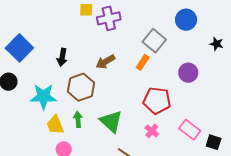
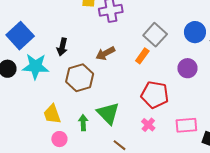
blue circle: (186, 20) -> (195, 32), moved
cyan star: (43, 97) -> (35, 66), moved
green arrow: (78, 119) -> (83, 123), moved
pink rectangle: (190, 130) -> (186, 125), turned -45

